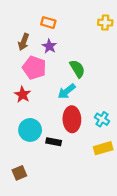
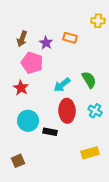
orange rectangle: (48, 23) -> (70, 38), moved
green semicircle: (77, 69) -> (89, 80), moved
yellow rectangle: (103, 148) -> (90, 153), moved

